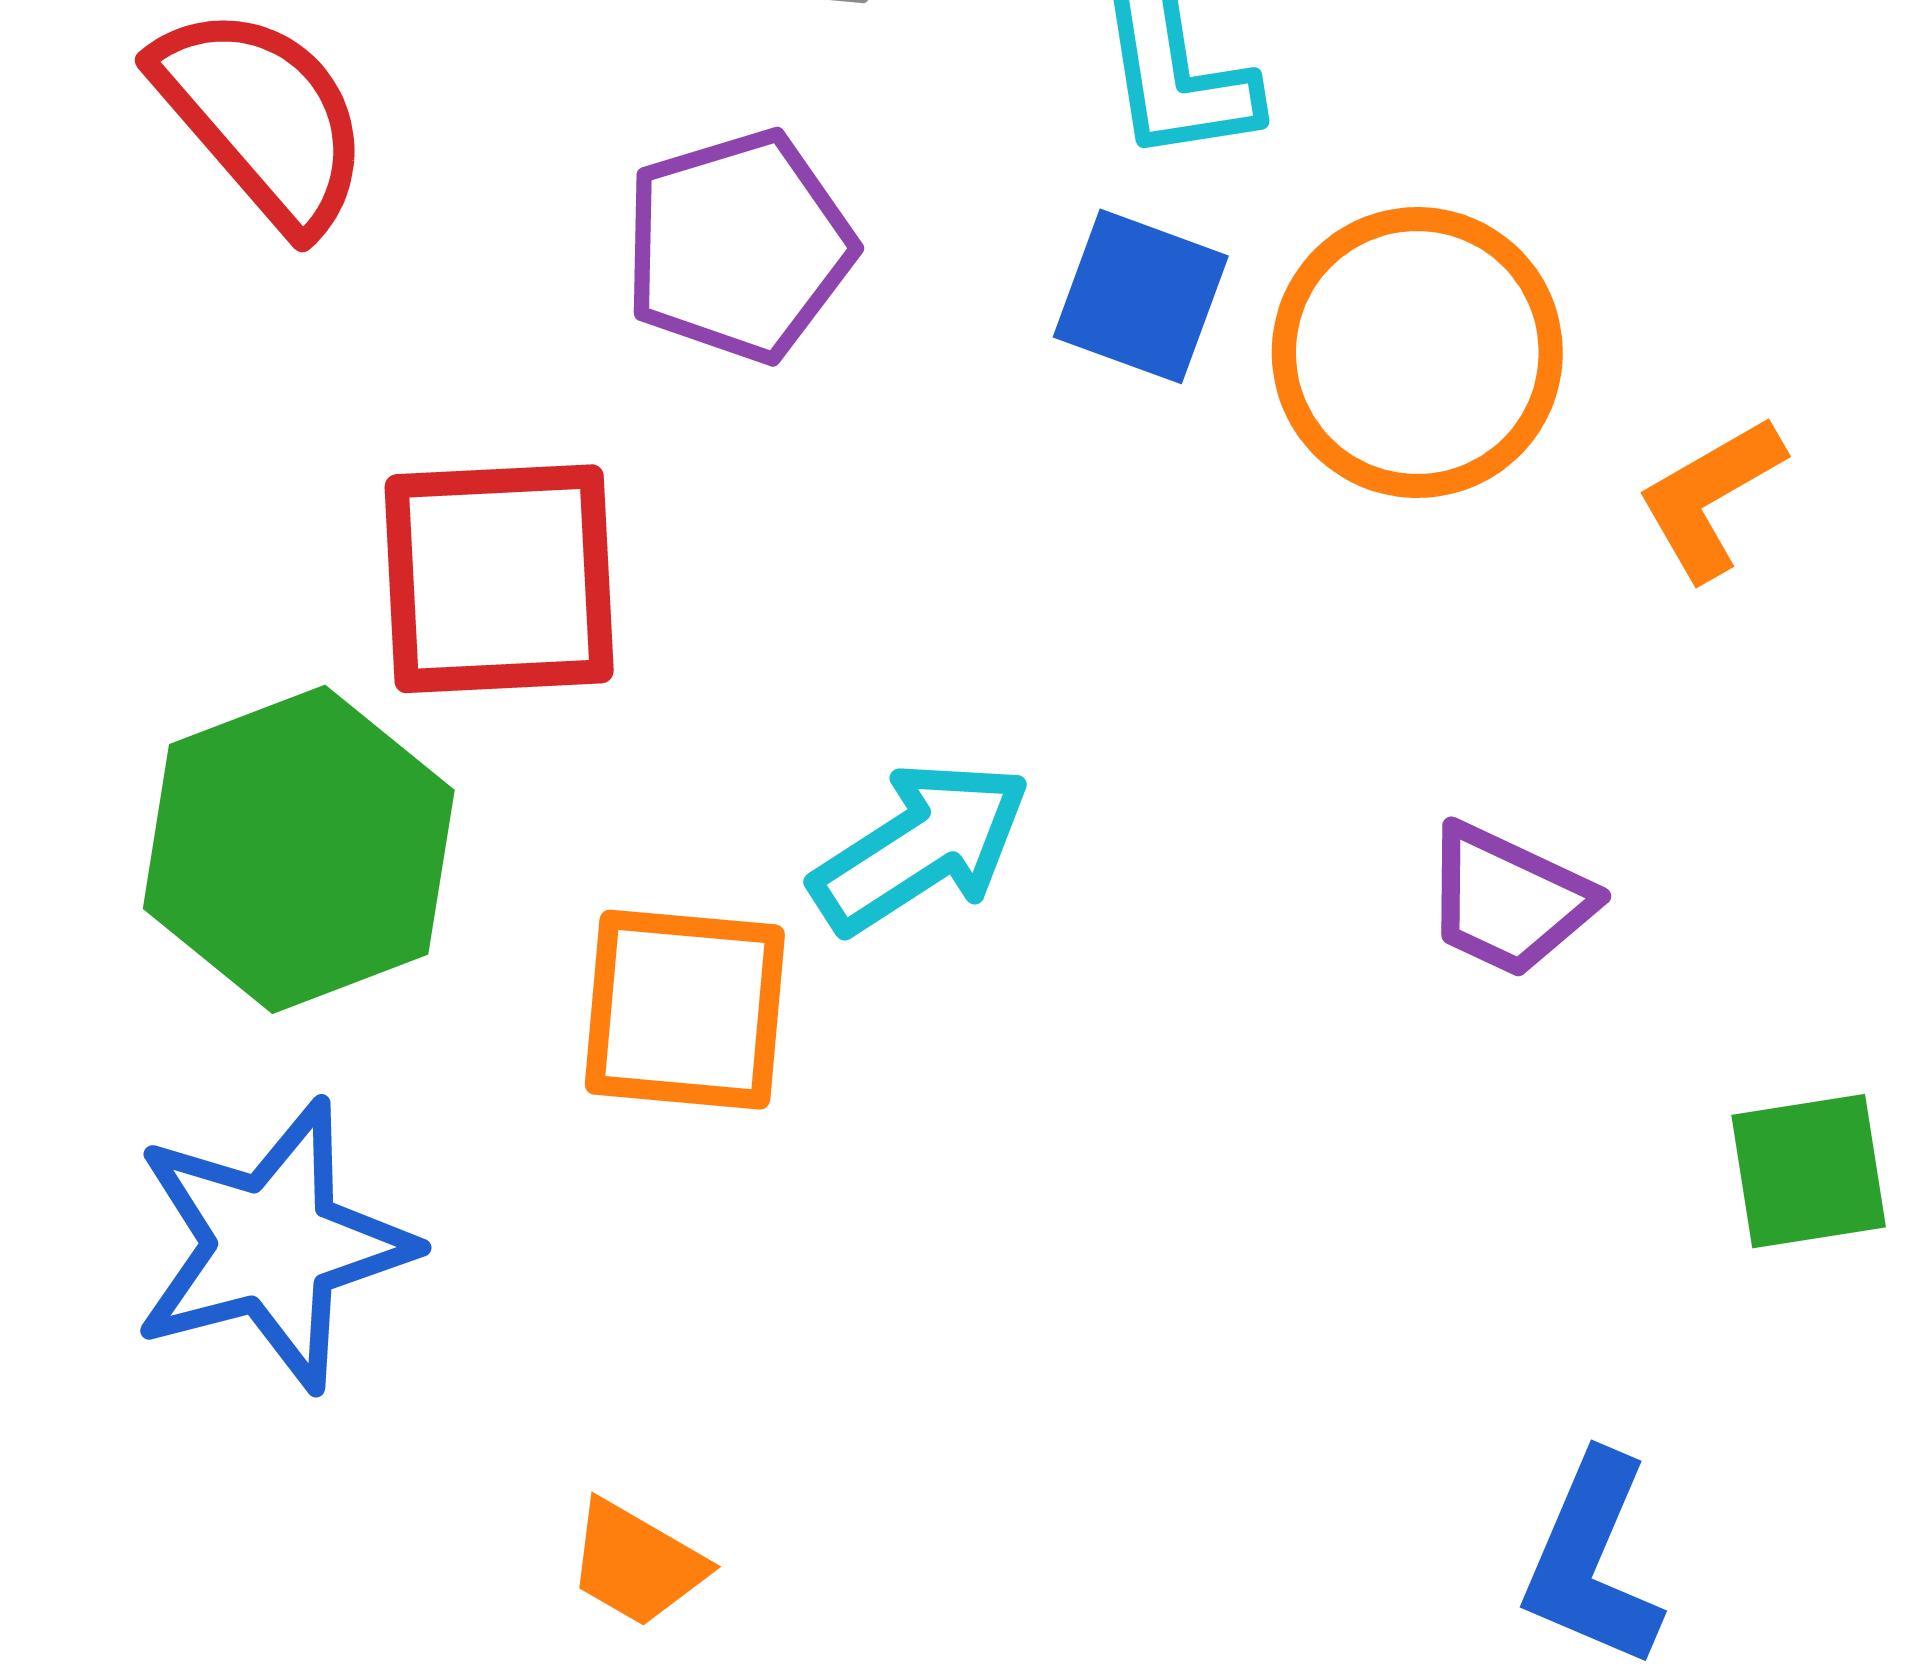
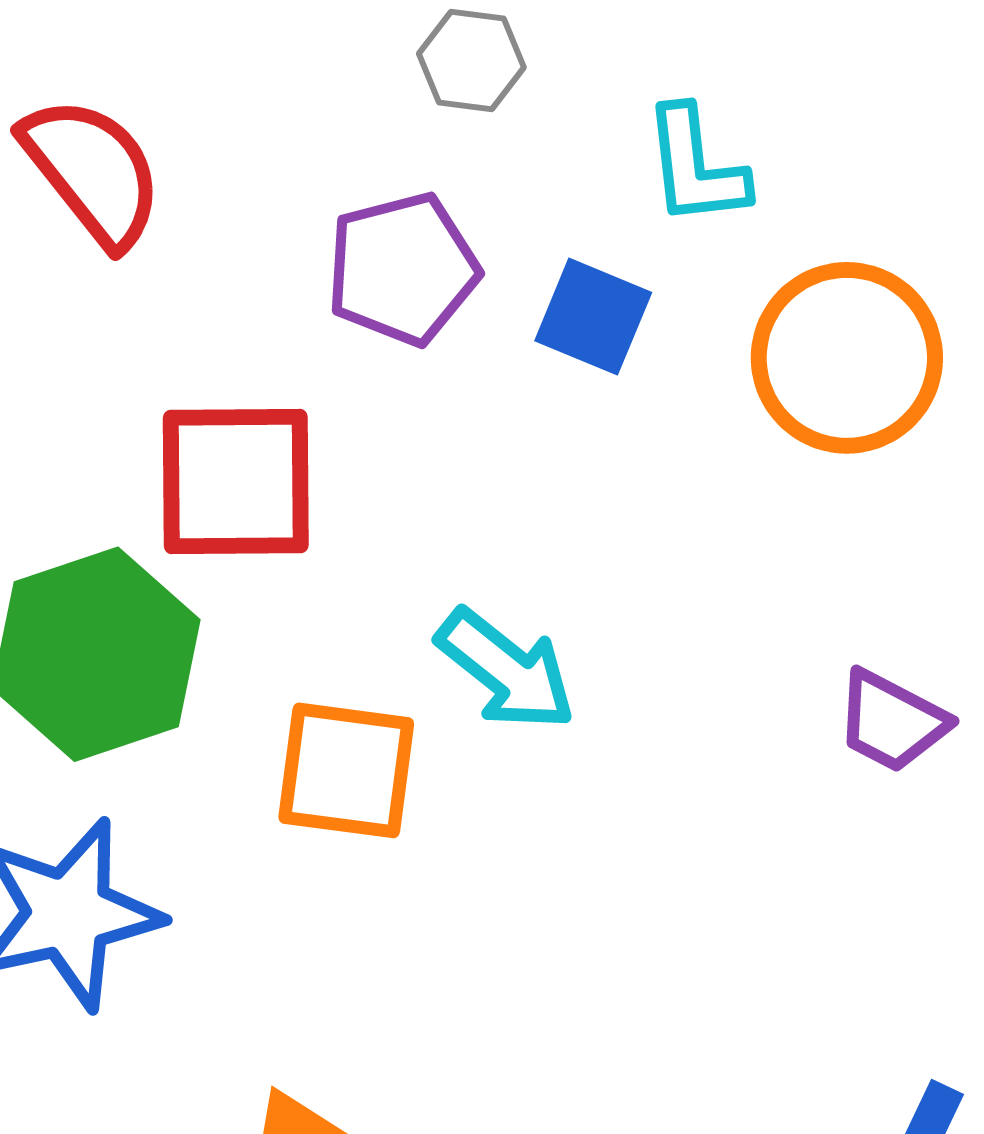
blue square: (1141, 296) -> (593, 317), moved
cyan arrow: (921, 847) -> (506, 670), turned 69

